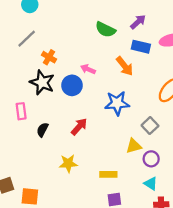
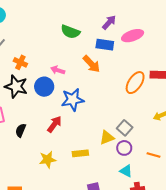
purple arrow: (138, 22) -> (109, 22), moved
blue star: (117, 103) -> (73, 100), moved
gray square: (150, 126) -> (125, 128), moved
yellow rectangle: (108, 174) -> (80, 153), moved

